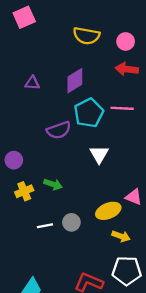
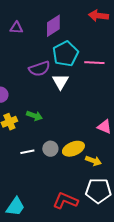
pink line: (122, 108) -> (94, 63), moved
white triangle: (99, 154) -> (60, 82), moved
yellow ellipse: (108, 211) -> (73, 149), moved

